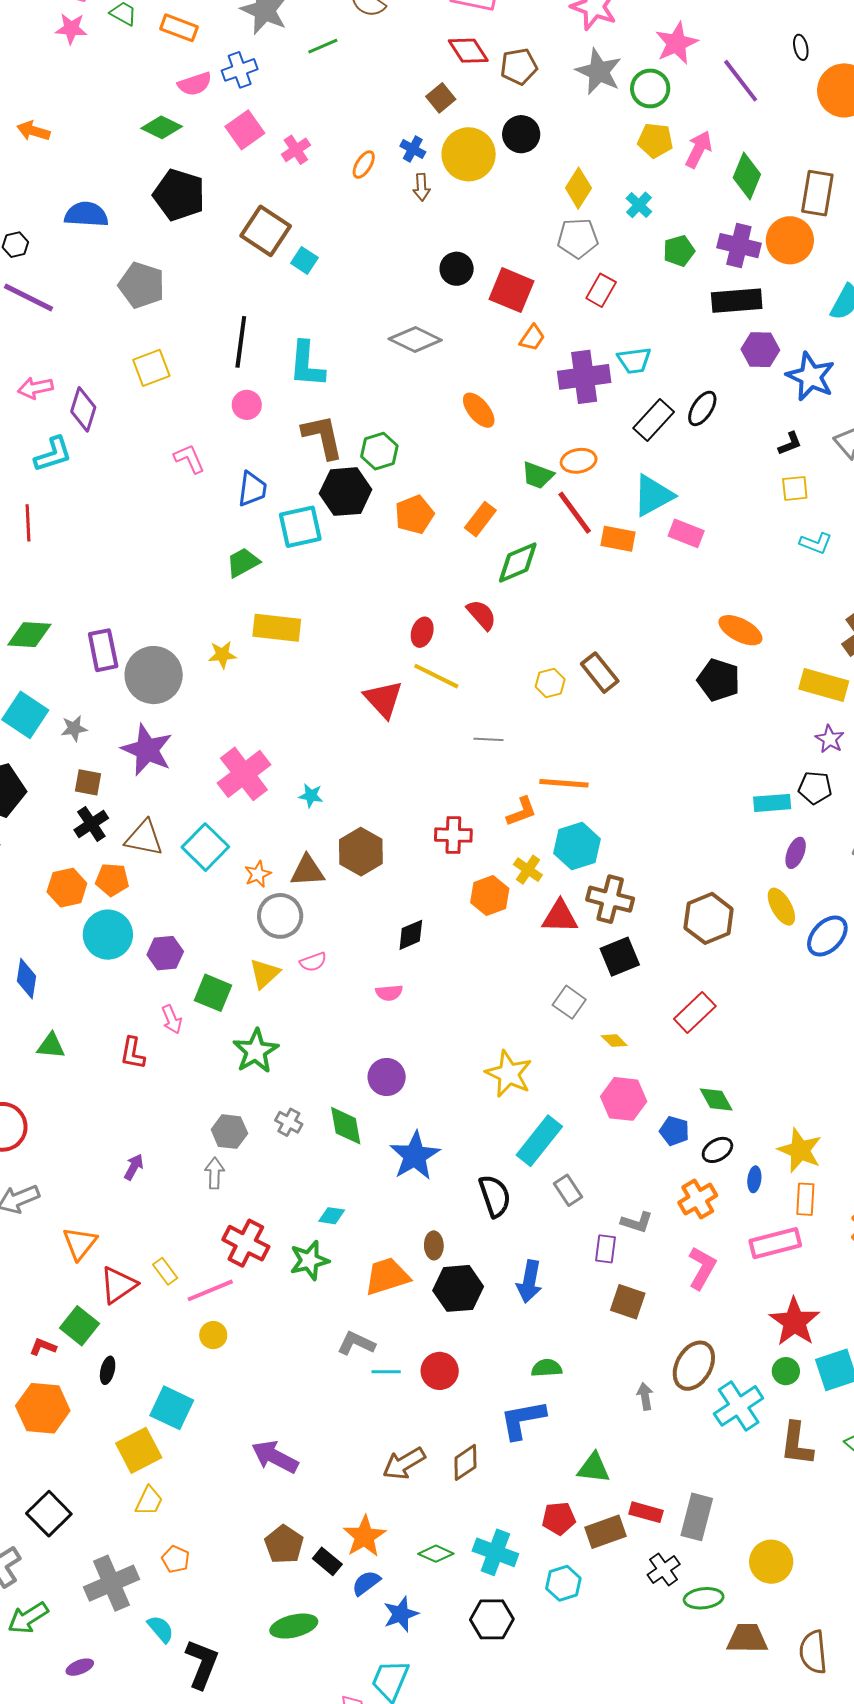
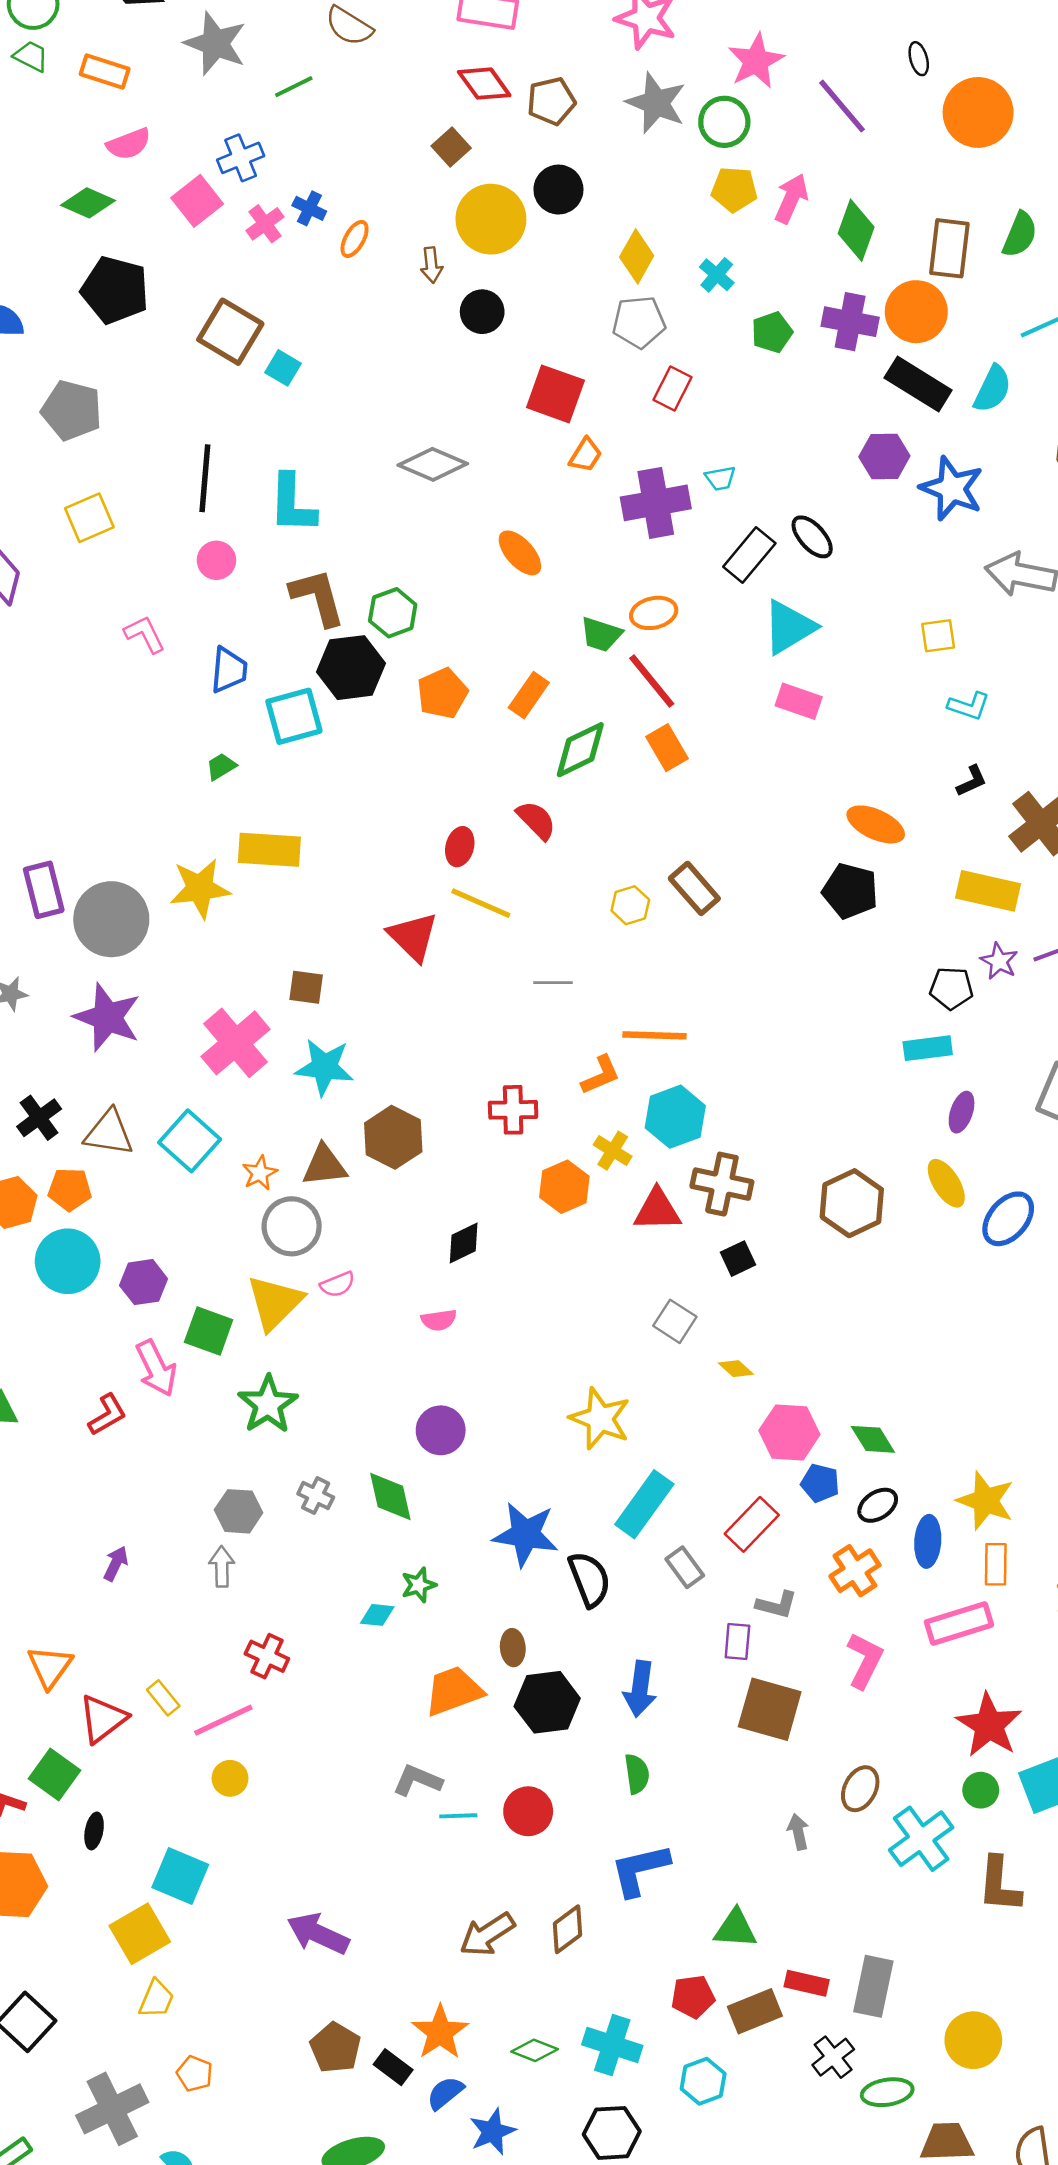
blue cross: (240, 70) -> (241, 158), moved
blue cross: (413, 149) -> (309, 208), moved
black circle: (457, 269) -> (482, 312), moved
black rectangle: (737, 301) -> (918, 384), moved, turned 39
cyan trapezoid: (634, 360) -> (720, 478), size x0.7
black ellipse: (702, 408) -> (812, 537), turned -72
black L-shape: (790, 444) -> (972, 781), moved
cyan triangle: (653, 495) -> (789, 627), moved
orange rectangle: (618, 539) -> (667, 748), moved, turned 52
green trapezoid: (243, 562) -> (221, 767), size x0.7
yellow star: (222, 655) -> (200, 888), size x1.6
brown square: (88, 782) -> (306, 987), moved
black pentagon: (815, 788) -> (951, 988), moved
cyan star: (311, 796) -> (324, 1067), size x1.8
black square: (620, 957) -> (738, 1259), size x0.7
yellow triangle: (264, 974) -> (275, 1303), size x1.4
red rectangle: (695, 1012) -> (752, 1524), moved
pink arrow: (172, 1019) -> (156, 1368), size x1.5
red L-shape: (133, 1053) -> (107, 1415), turned -128
pink hexagon: (624, 1099) -> (789, 1433), moved
blue star: (415, 1156) -> (526, 1534), moved, turned -30
blue ellipse: (754, 1179) -> (928, 1541), size x1.5
red cross: (246, 1243) -> (267, 1656), size x0.7
green star: (309, 1260) -> (419, 1585), moved, size x0.7
brown square: (628, 1302) -> (770, 1709), size x1.4
brown ellipse: (694, 1366) -> (860, 1789), size x0.7
green semicircle: (547, 1368) -> (637, 1774), moved, turned 88

